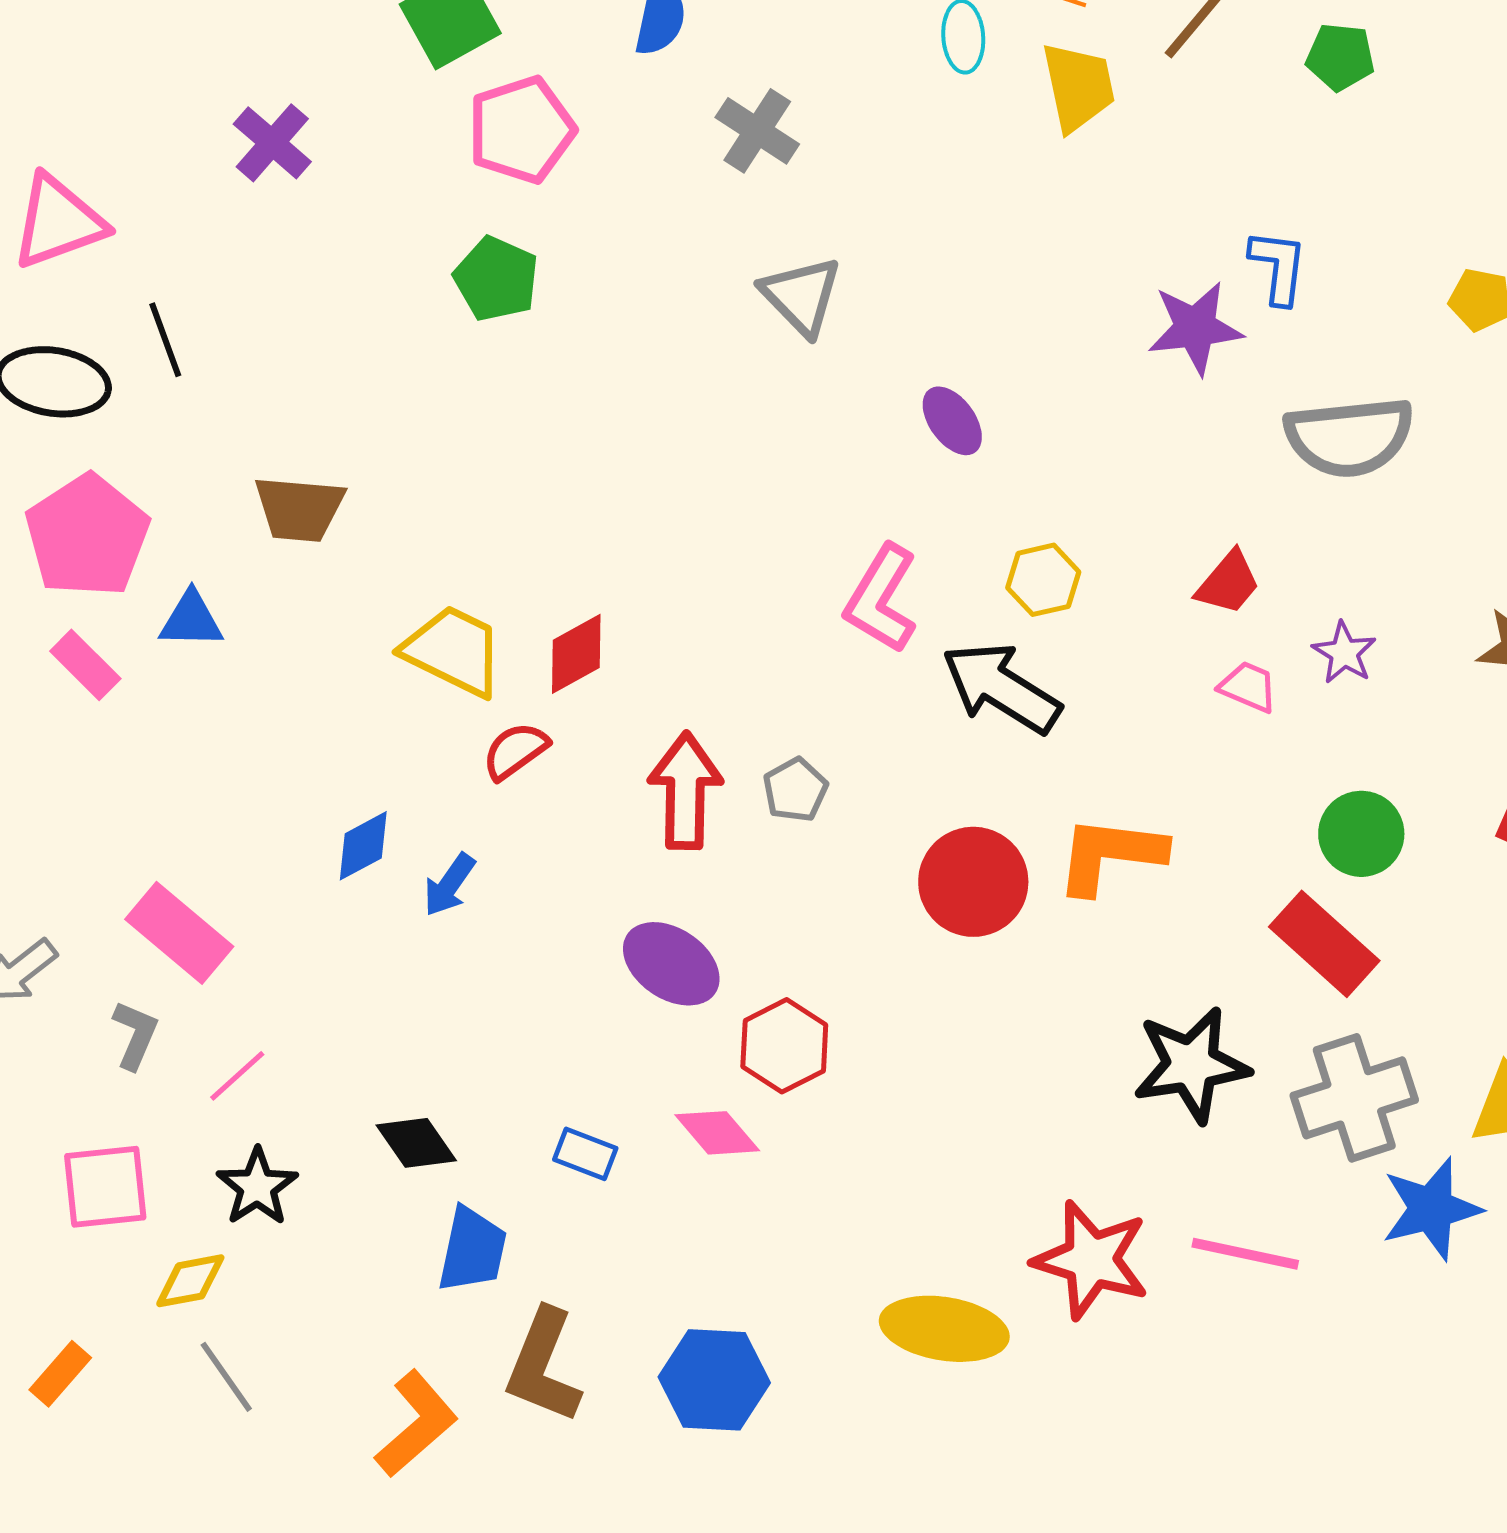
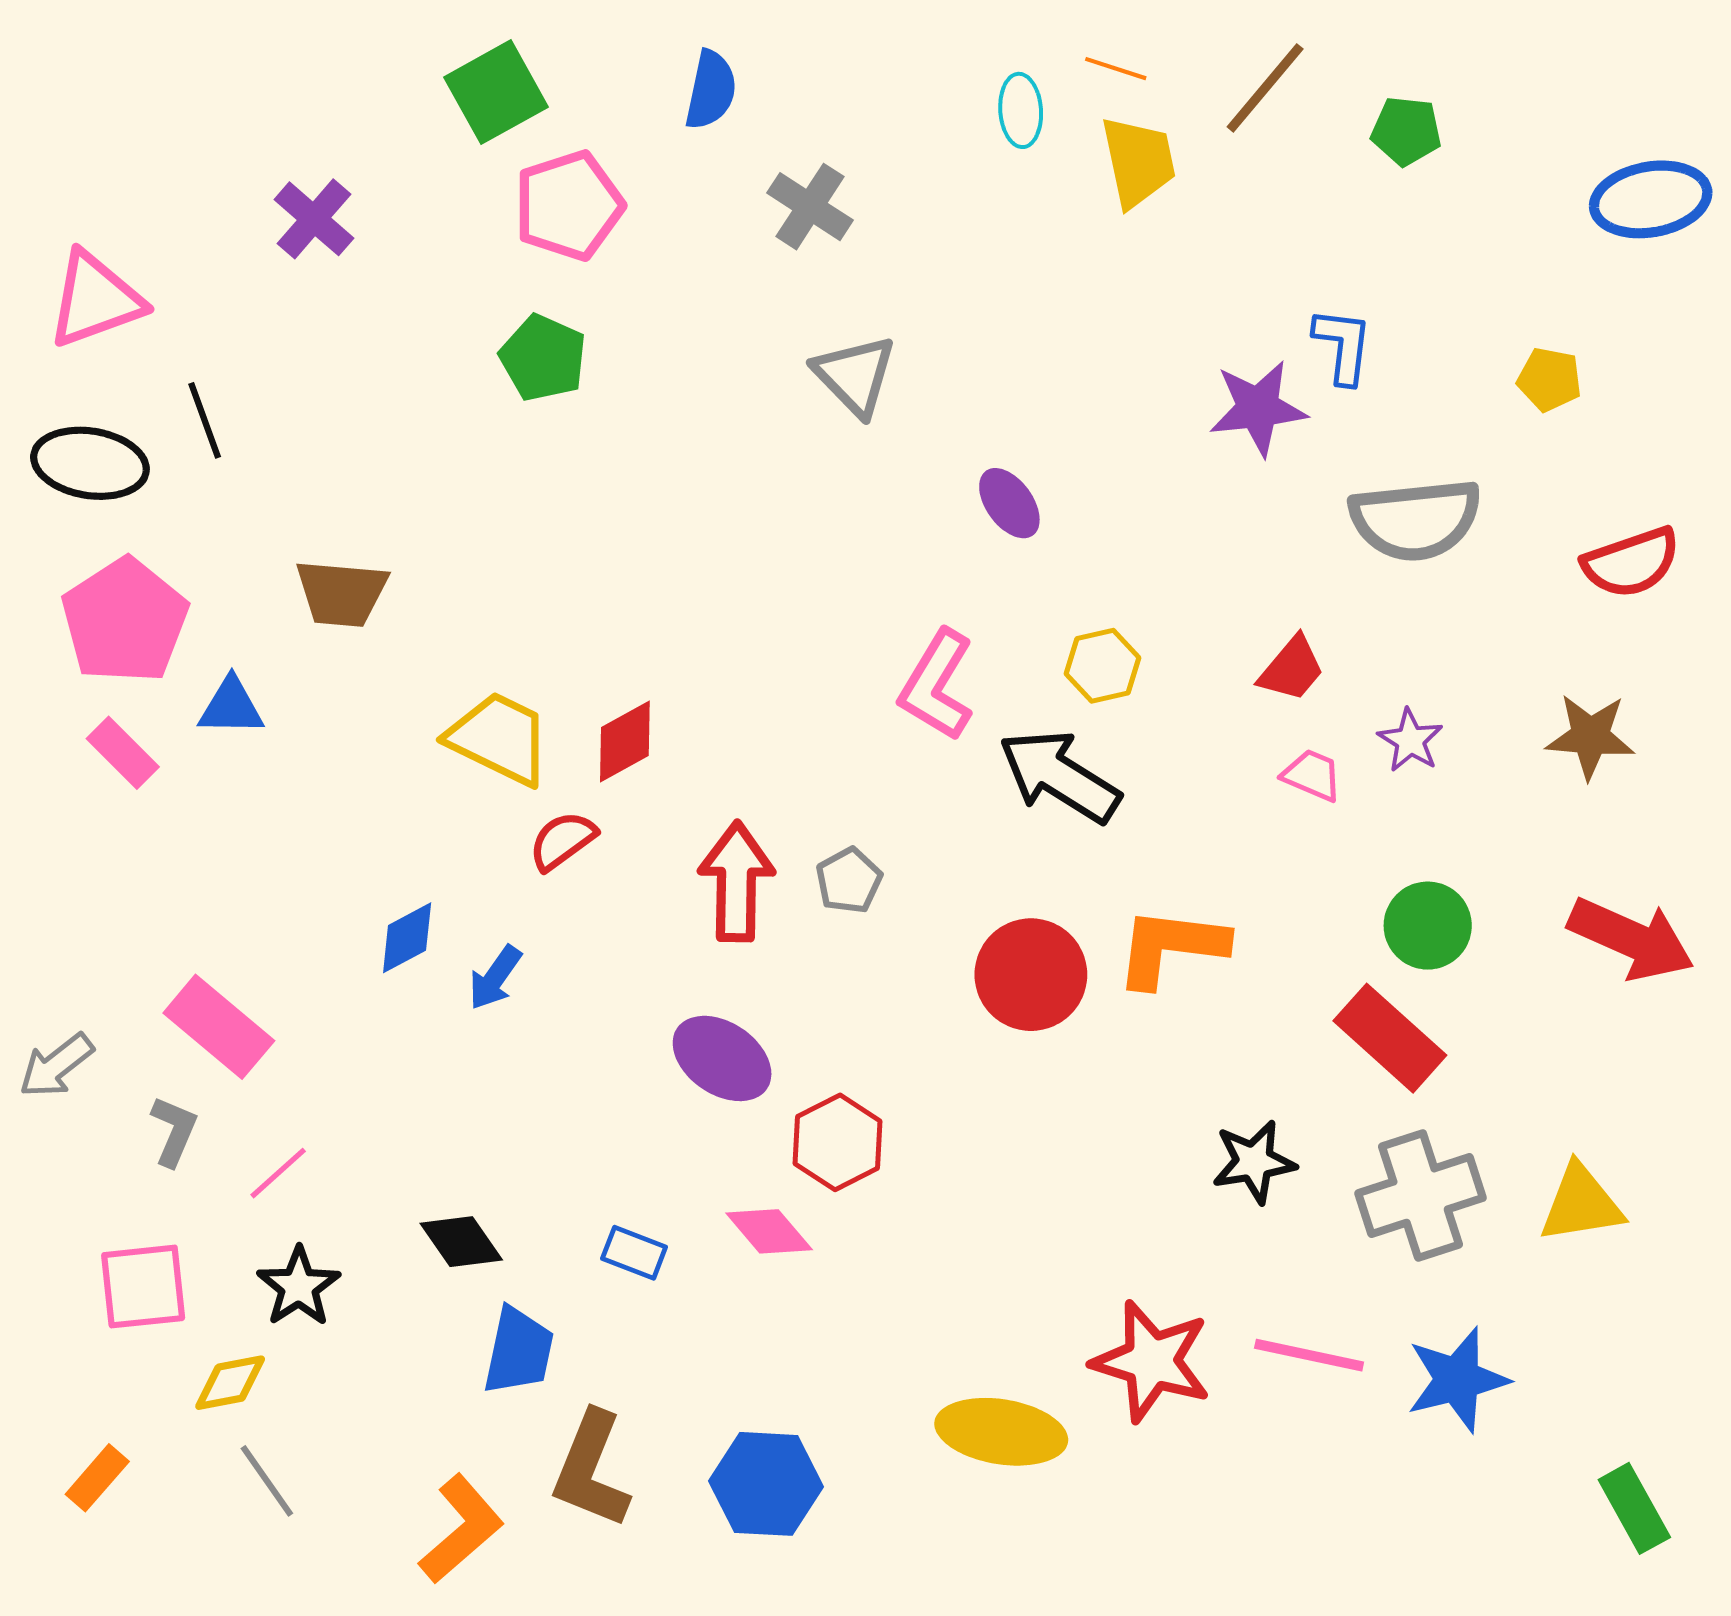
black star: (1191, 1065) -> (1254, 1162), size x0.7
blue star: (1431, 1209) -> (1457, 1380), moved

